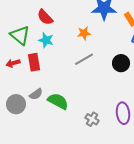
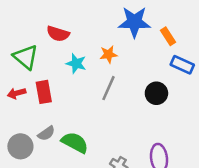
red semicircle: (45, 17) -> (58, 34), turned -30
cyan star: (46, 40) -> (76, 63), moved
gray line: (84, 59) -> (109, 88), turned -36

